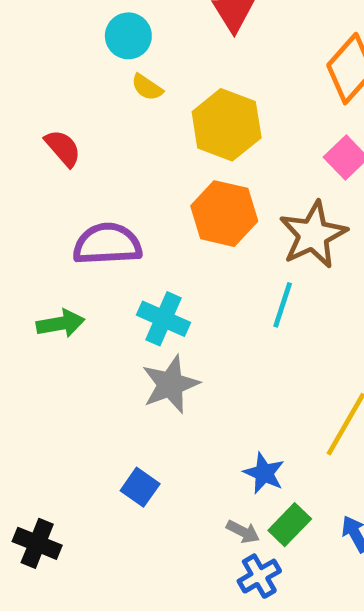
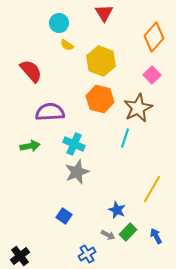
red semicircle: (63, 148) -> (31, 71), size x1.4
black cross: (37, 543) -> (20, 256), moved, turned 30
blue cross: (259, 576) -> (87, 254), moved

